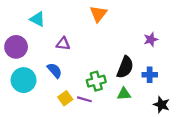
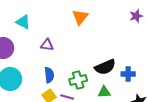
purple star: (151, 39) -> (136, 16), moved
black semicircle: (125, 67) -> (105, 67), turned 45
blue semicircle: (55, 70) -> (49, 75), moved, turned 35

